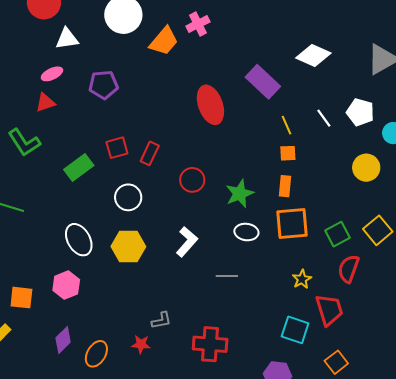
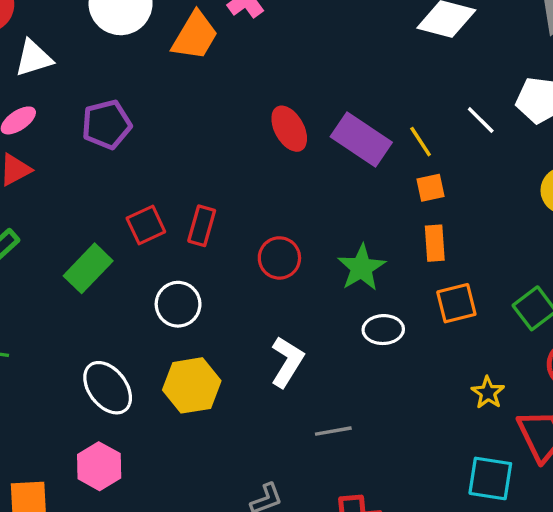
purple rectangle: (263, 82) -> (361, 139), moved
red ellipse: (210, 105) -> (289, 129), size x0.7
orange square: (292, 224) -> (456, 303), size x0.7
gray line: (227, 276) -> (333, 431), moved

